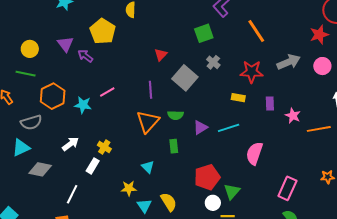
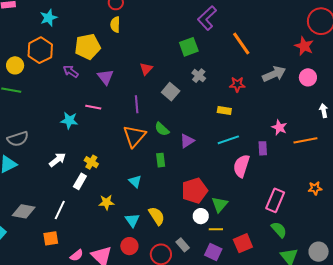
yellow pentagon: (103, 31) -> (88, 47), turned 30
red star: (319, 35) -> (304, 46), turned -30
purple triangle: (65, 44) -> (105, 77), moved
red star: (252, 72) -> (237, 84), size x0.7
gray square: (185, 78) -> (171, 92), size x0.7
pink line: (107, 92) -> (93, 107), turned 42
orange hexagon: (53, 96) -> (40, 50), moved
purple rectangle: (270, 103) -> (263, 148), moved
green semicircle: (175, 115) -> (162, 129), turned 42
cyan line: (229, 128) -> (228, 140), moved
gray diamond: (40, 169) -> (24, 211), moved
yellow star: (129, 188) -> (106, 202), moved

